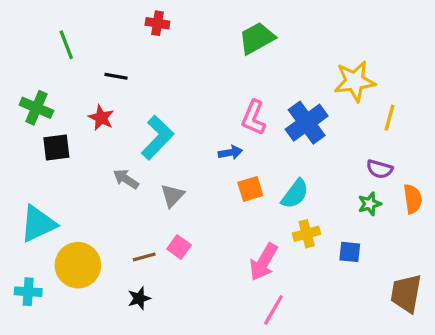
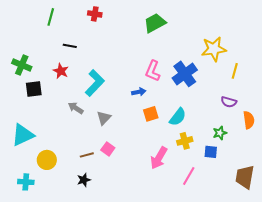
green line: (66, 45) -> (51, 17), moved, turned 36
green star: (370, 204) -> (220, 133), moved
yellow circle: (78, 265) -> (47, 160), size x0.7
cyan cross: (28, 292) -> (26, 182), moved
pink line: (273, 310) -> (189, 176), moved

